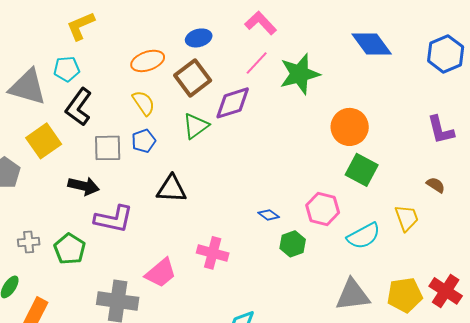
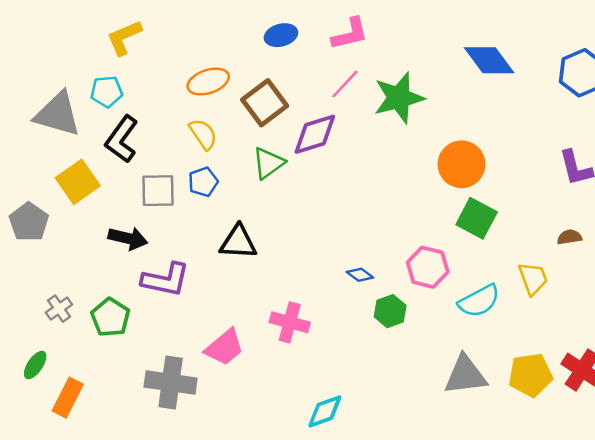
pink L-shape: (261, 23) -> (350, 34), turned 120
blue ellipse: (199, 38) -> (281, 35), moved
brown semicircle: (436, 185) -> (569, 237), turned -42
gray cross: (29, 242) -> (59, 309), turned -30

